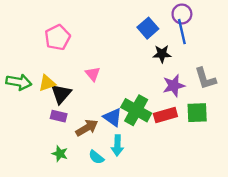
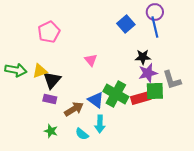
black star: (162, 54) -> (143, 57), moved
pink triangle: (93, 74) -> (91, 60), moved
gray L-shape: (205, 79) -> (172, 80), moved
green square: (197, 113) -> (155, 91), moved

